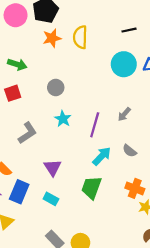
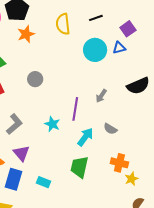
yellow semicircle: (80, 37) -> (63, 24), moved
cyan star: (63, 119) -> (52, 124), moved
purple triangle: (53, 168) -> (21, 153), moved

